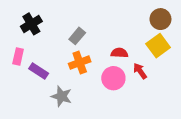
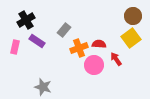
orange cross: (80, 63) -> (79, 48), moved
purple rectangle: (39, 71) -> (37, 41), moved
gray star: (62, 96) -> (43, 87), moved

